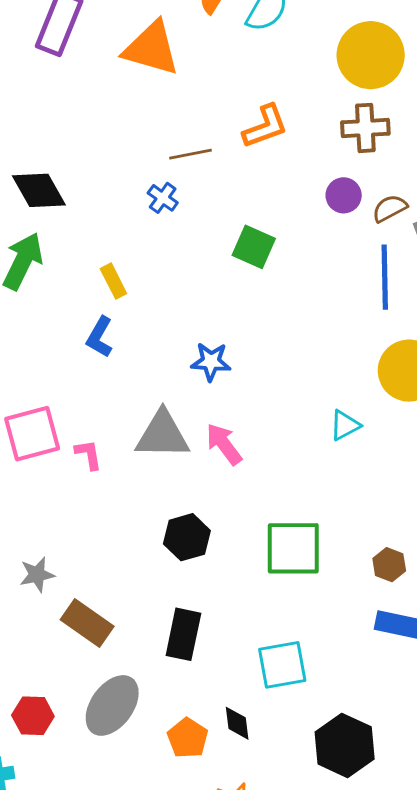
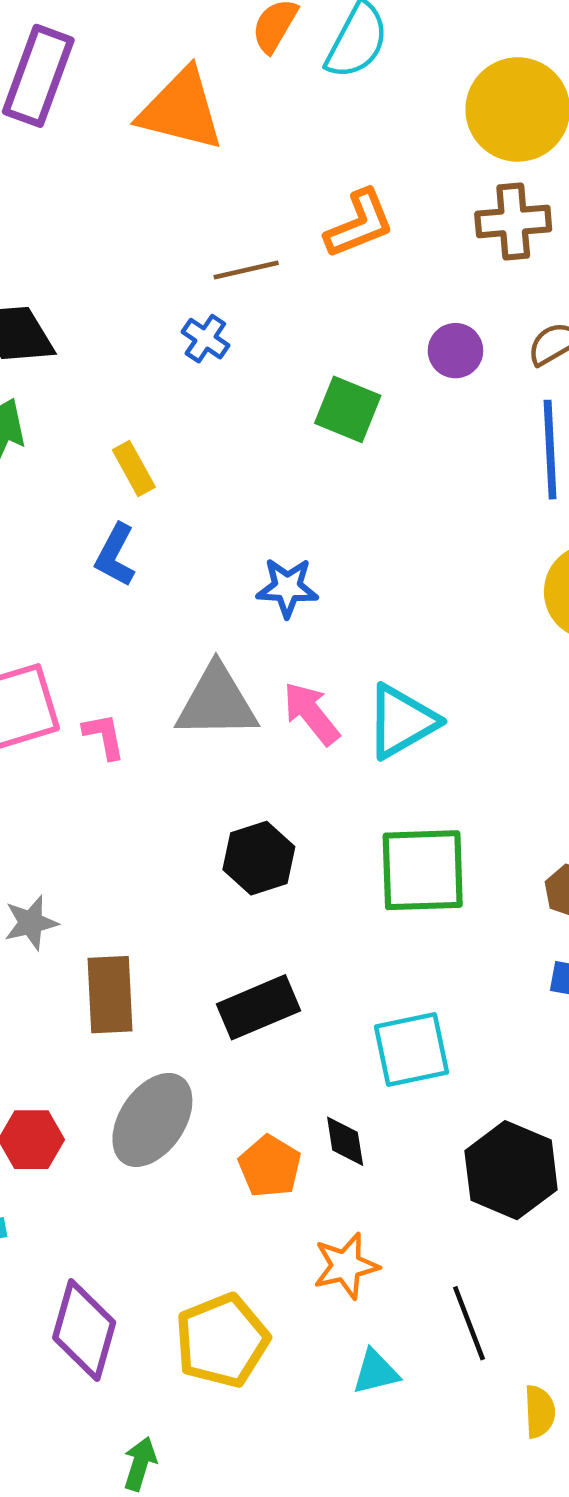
purple circle: (344, 195) -> (455, 351), moved
cyan triangle: (345, 425) -> (402, 721), moved, size x1.6
brown rectangle: (87, 623) -> (110, 995), turned 54
black rectangle: (183, 634) -> (258, 1007), turned 57

